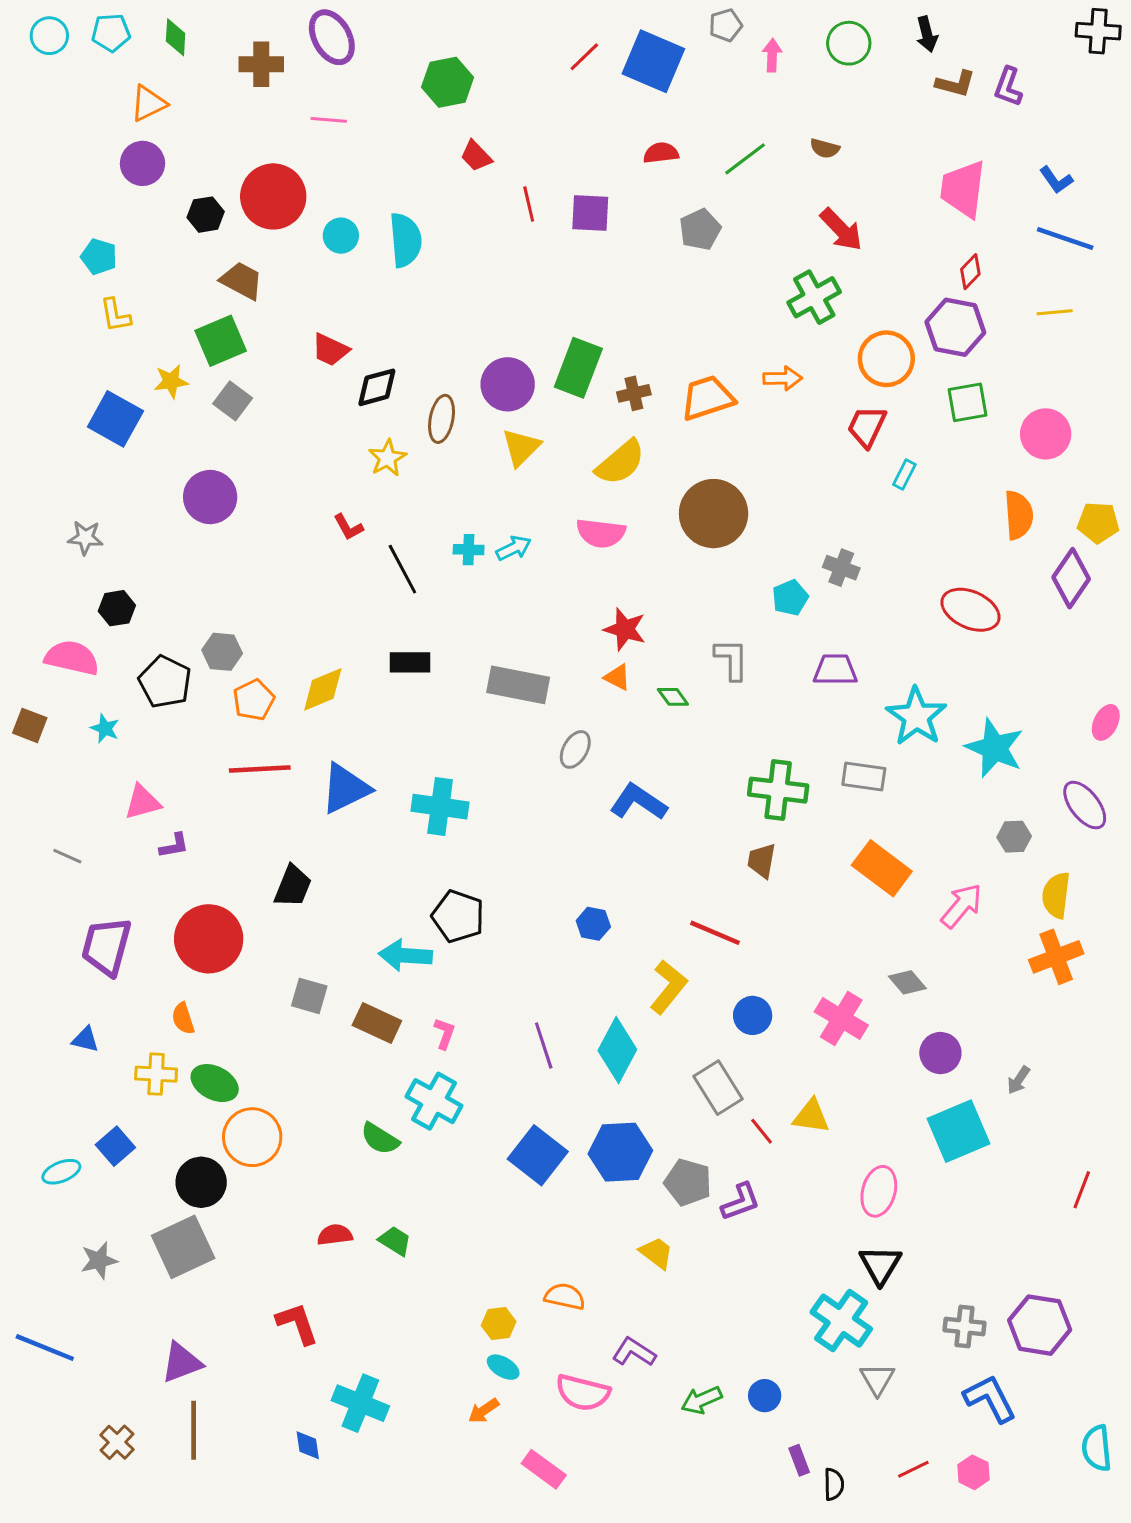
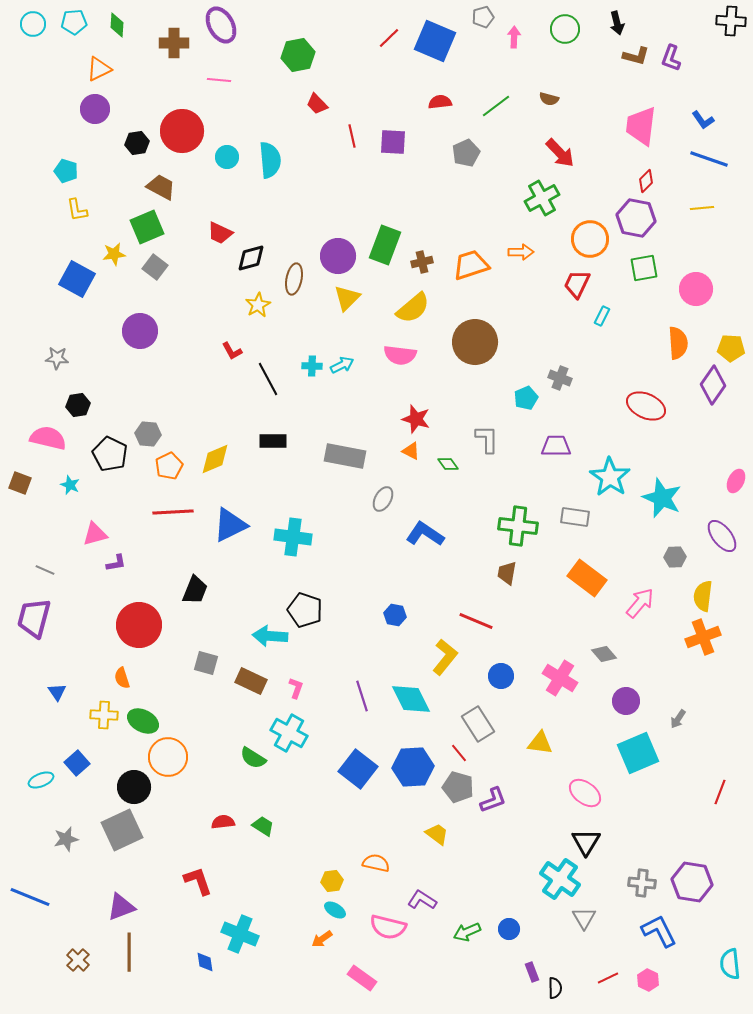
purple trapezoid: (106, 946) -> (34, 618), moved
blue triangle: (85, 1039) -> (57, 692), turned 42
cyan diamond: (617, 1050) -> (411, 699), turned -54
red line: (762, 1131) -> (459, 753), moved
pink ellipse: (879, 1191) -> (585, 793), turned -68

